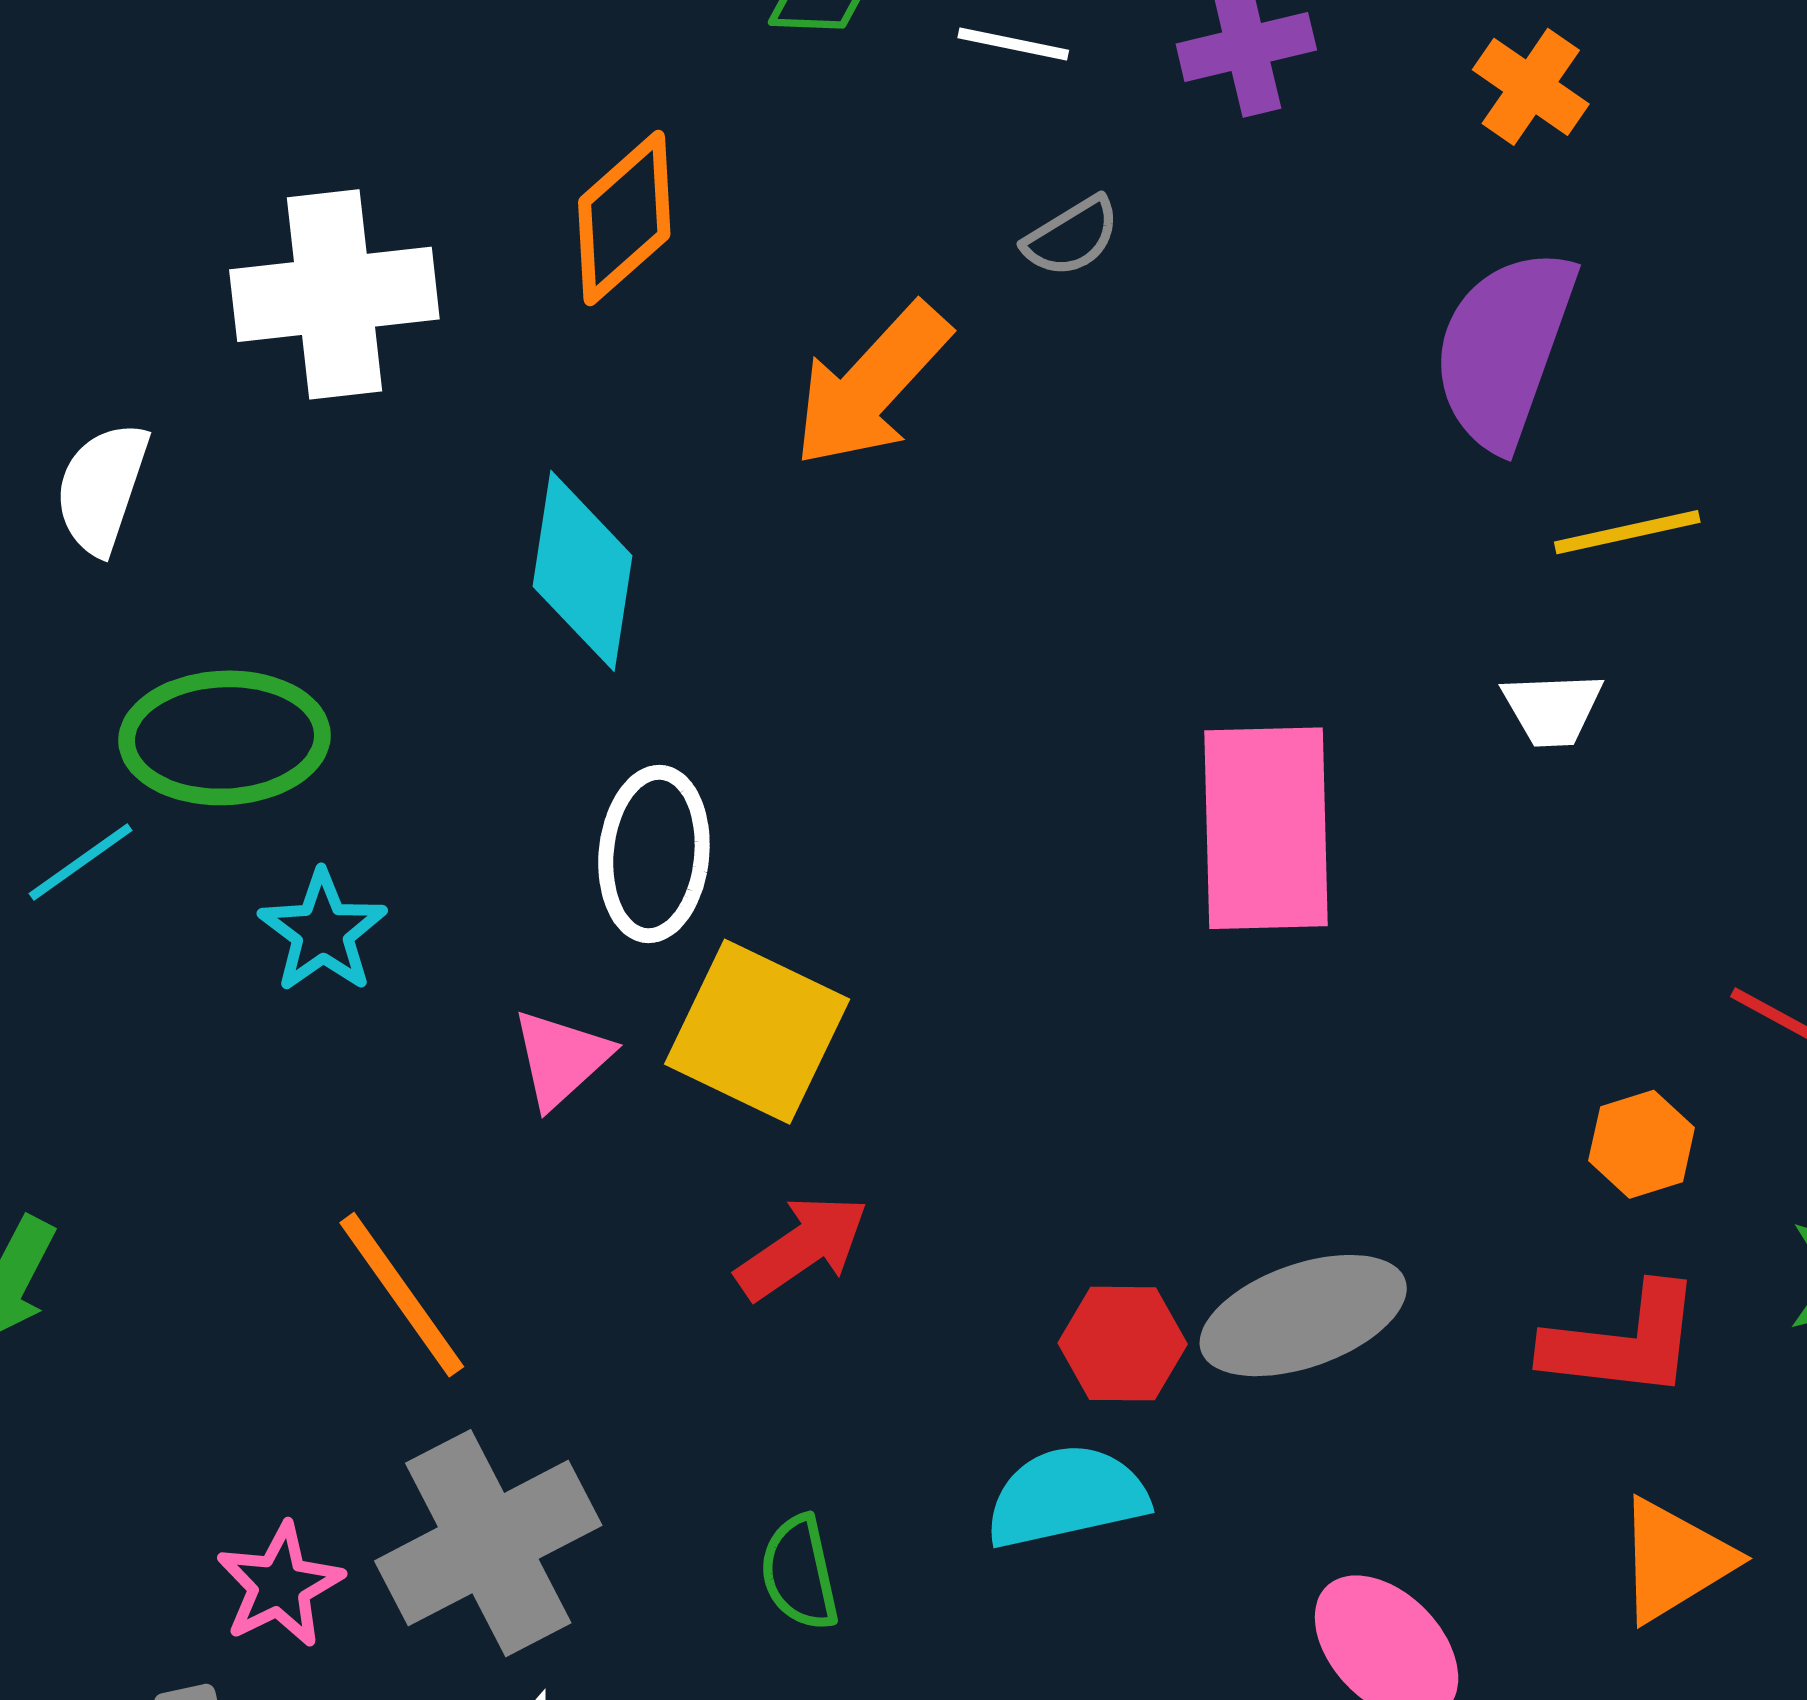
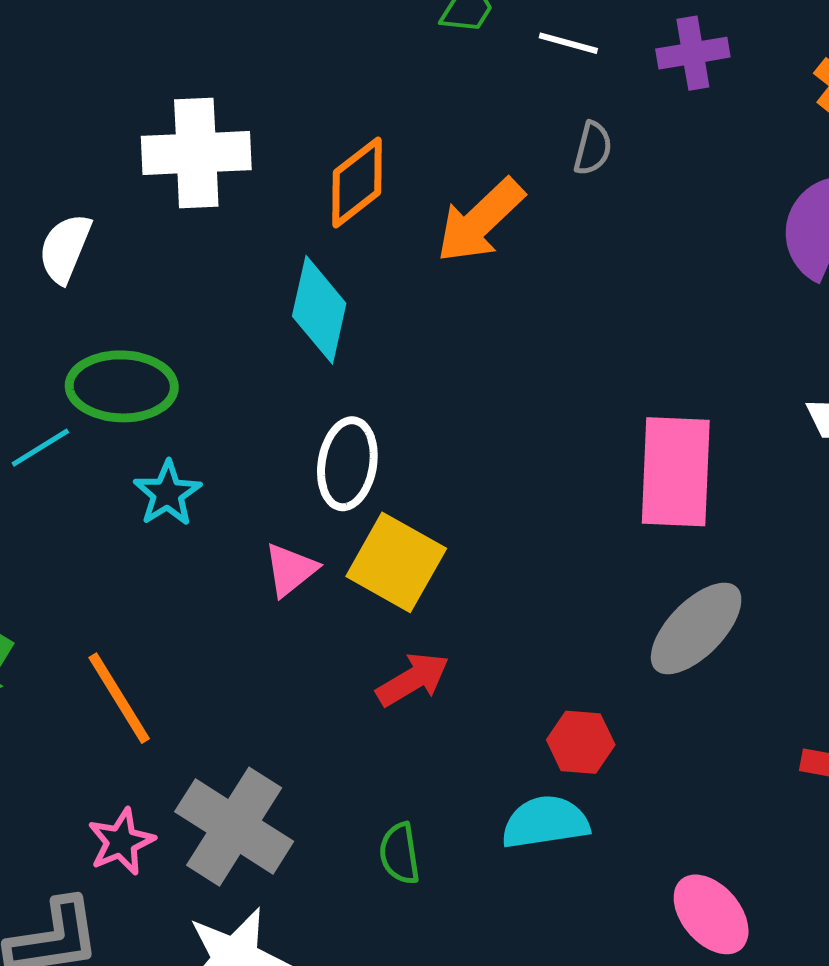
orange diamond: (624, 218) -> (357, 182), moved
gray semicircle: (1072, 237) -> (593, 148), turned -48
orange line: (402, 1295) -> (119, 698), moved
gray ellipse: (1303, 1316) -> (696, 628), moved, turned -30
gray cross: (488, 1543) -> (234, 827), turned -34

